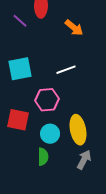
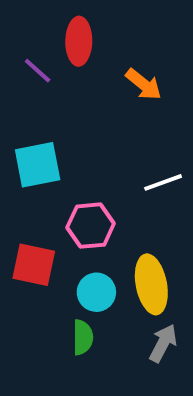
white line: (66, 70) -> (163, 182), moved

